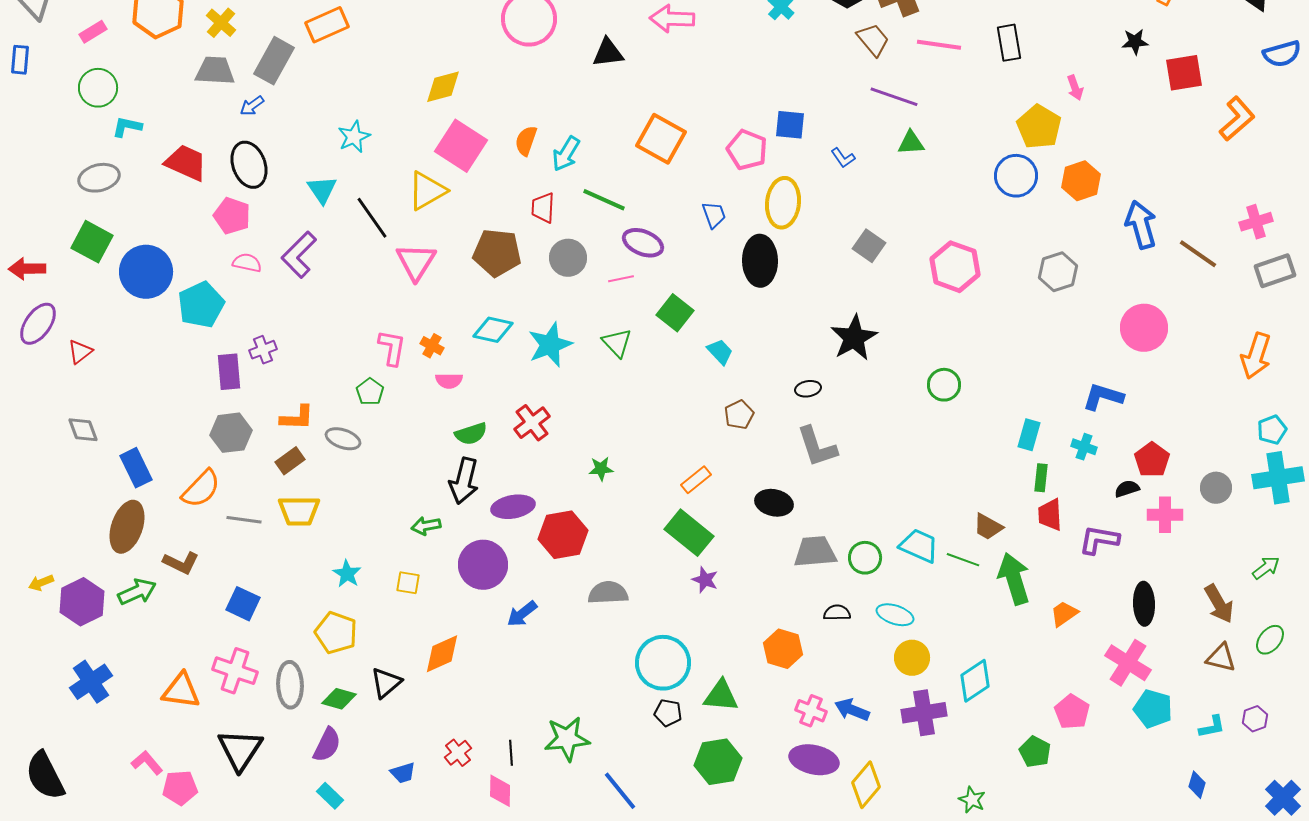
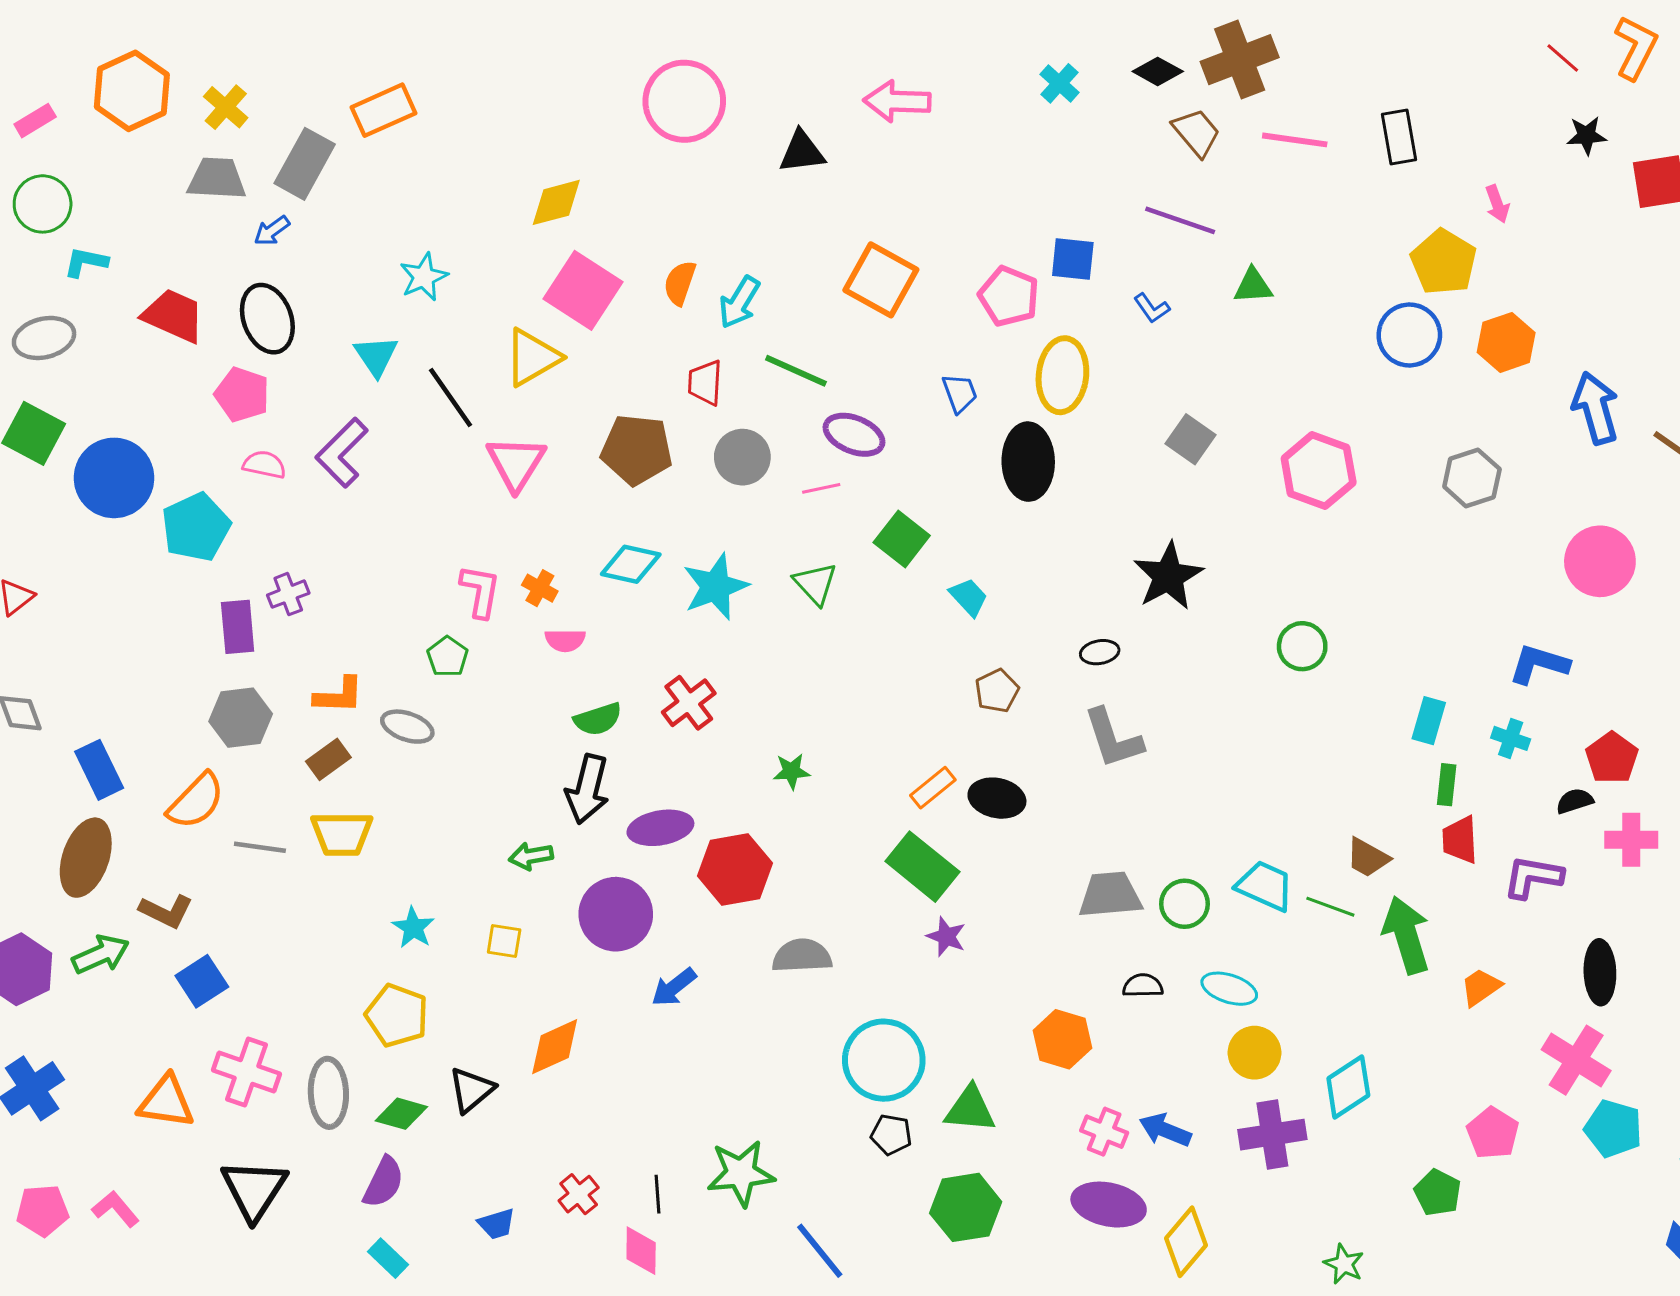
purple line: (894, 97) -> (1180, 220), moved
black ellipse: (774, 503) -> (997, 798), moved
blue square: (243, 604) -> (202, 981), moved, turned 32
pink pentagon: (180, 788) -> (43, 1210), moved

